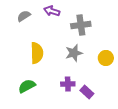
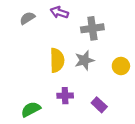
yellow semicircle: (37, 53) -> (57, 60), moved
purple cross: (68, 84) -> (65, 96), moved
green semicircle: (27, 86) -> (31, 109), moved

